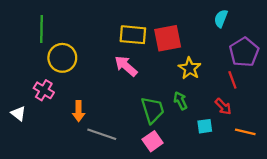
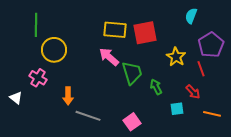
yellow star: (190, 68) -> (176, 57), moved
green trapezoid: (153, 110) -> (132, 73), moved

